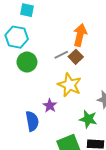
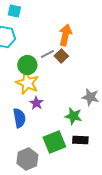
green circle: (27, 62) -> (27, 65), moved
yellow star: (70, 85) -> (27, 83), moved

